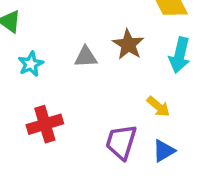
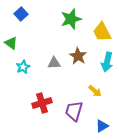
red cross: (45, 124) -> (42, 103), moved
blue triangle: (164, 151) -> (102, 126), moved

